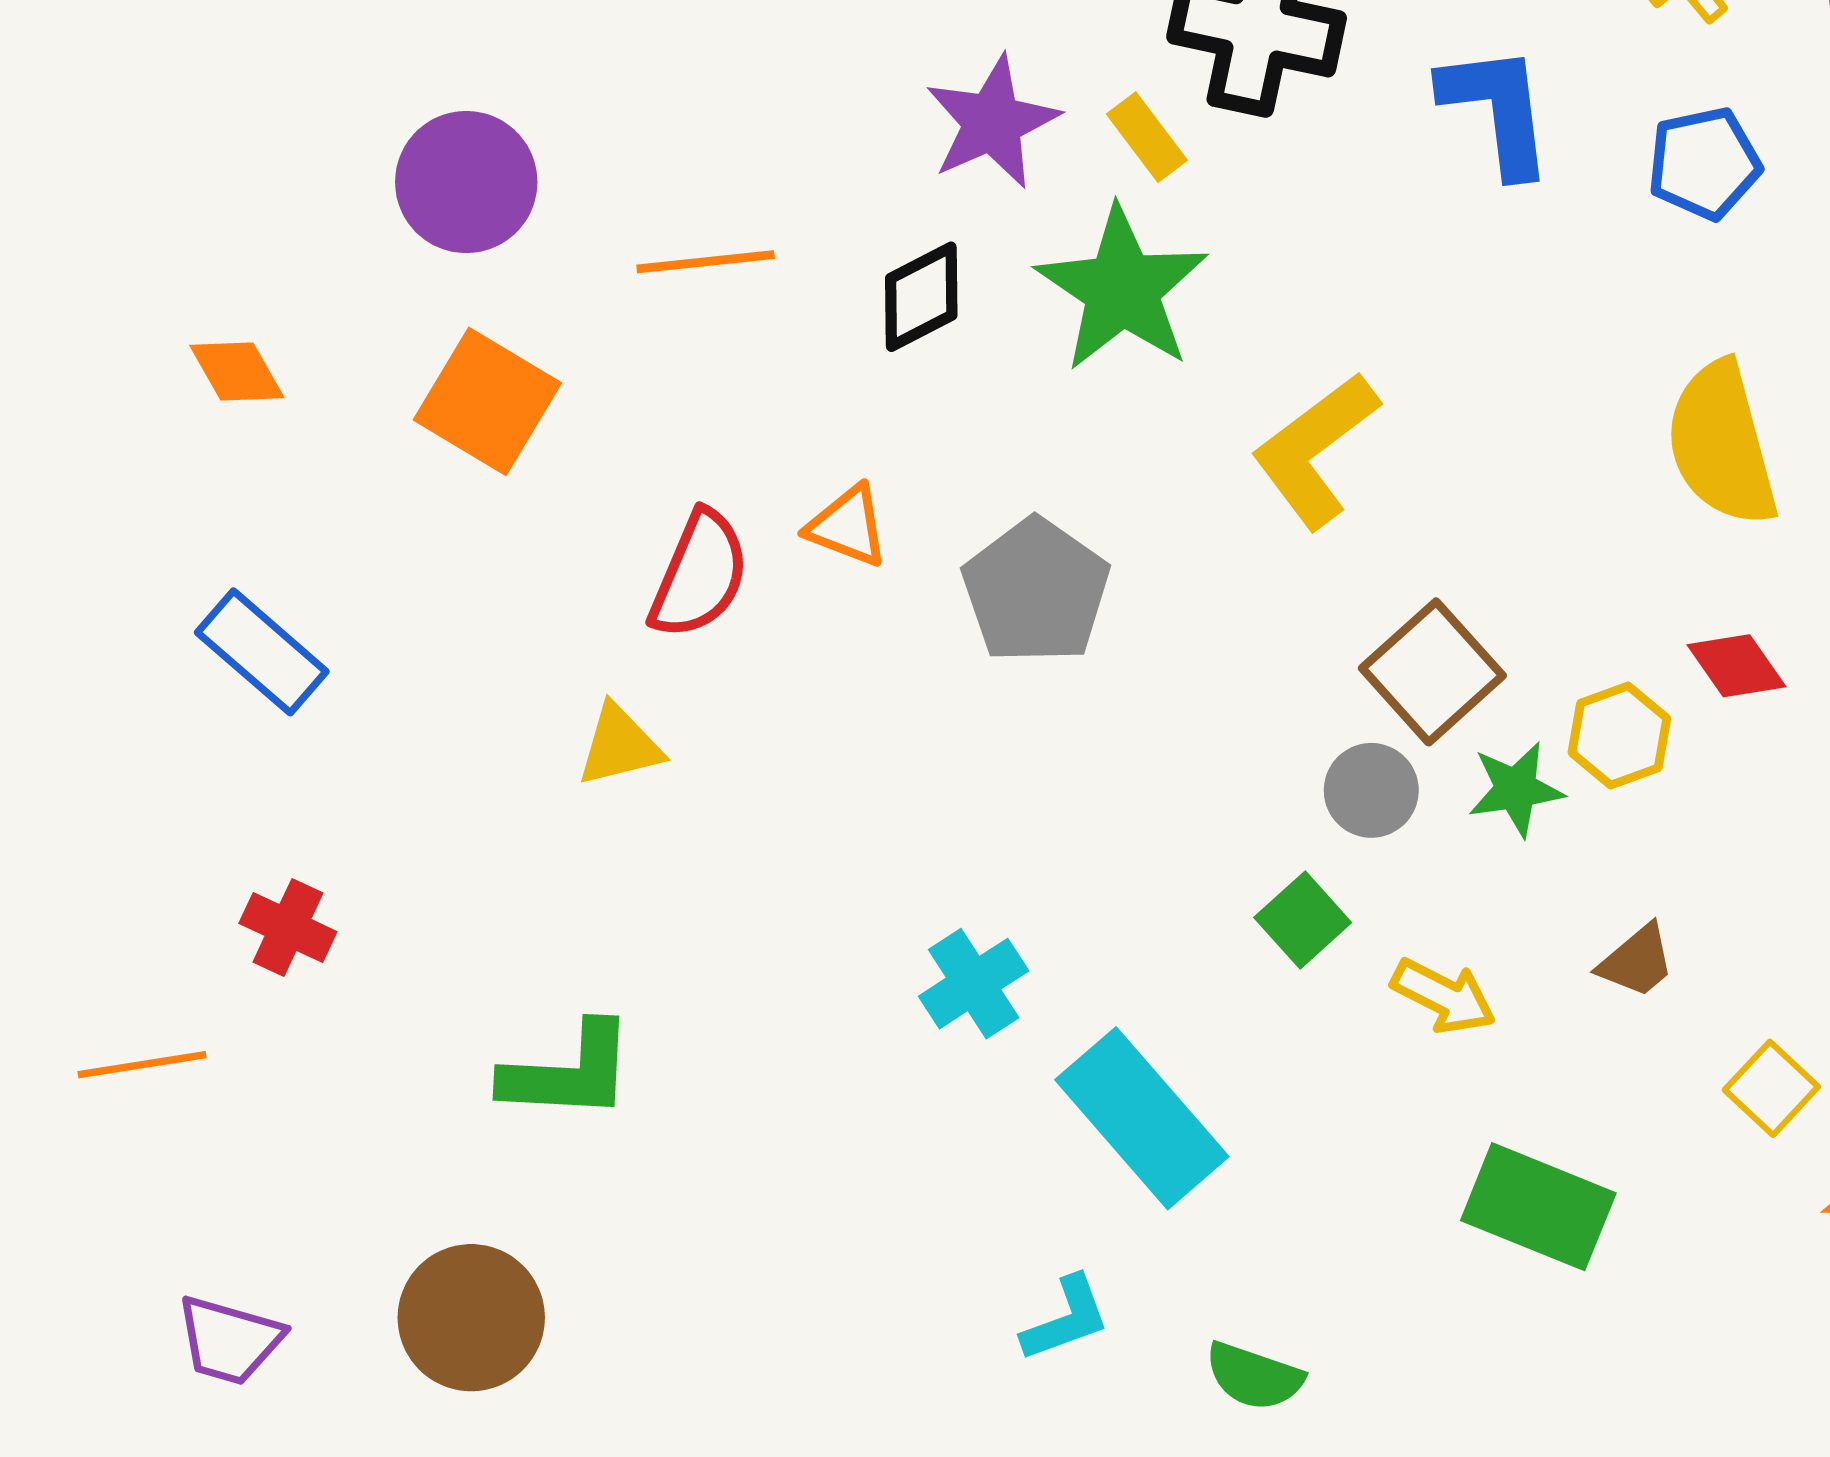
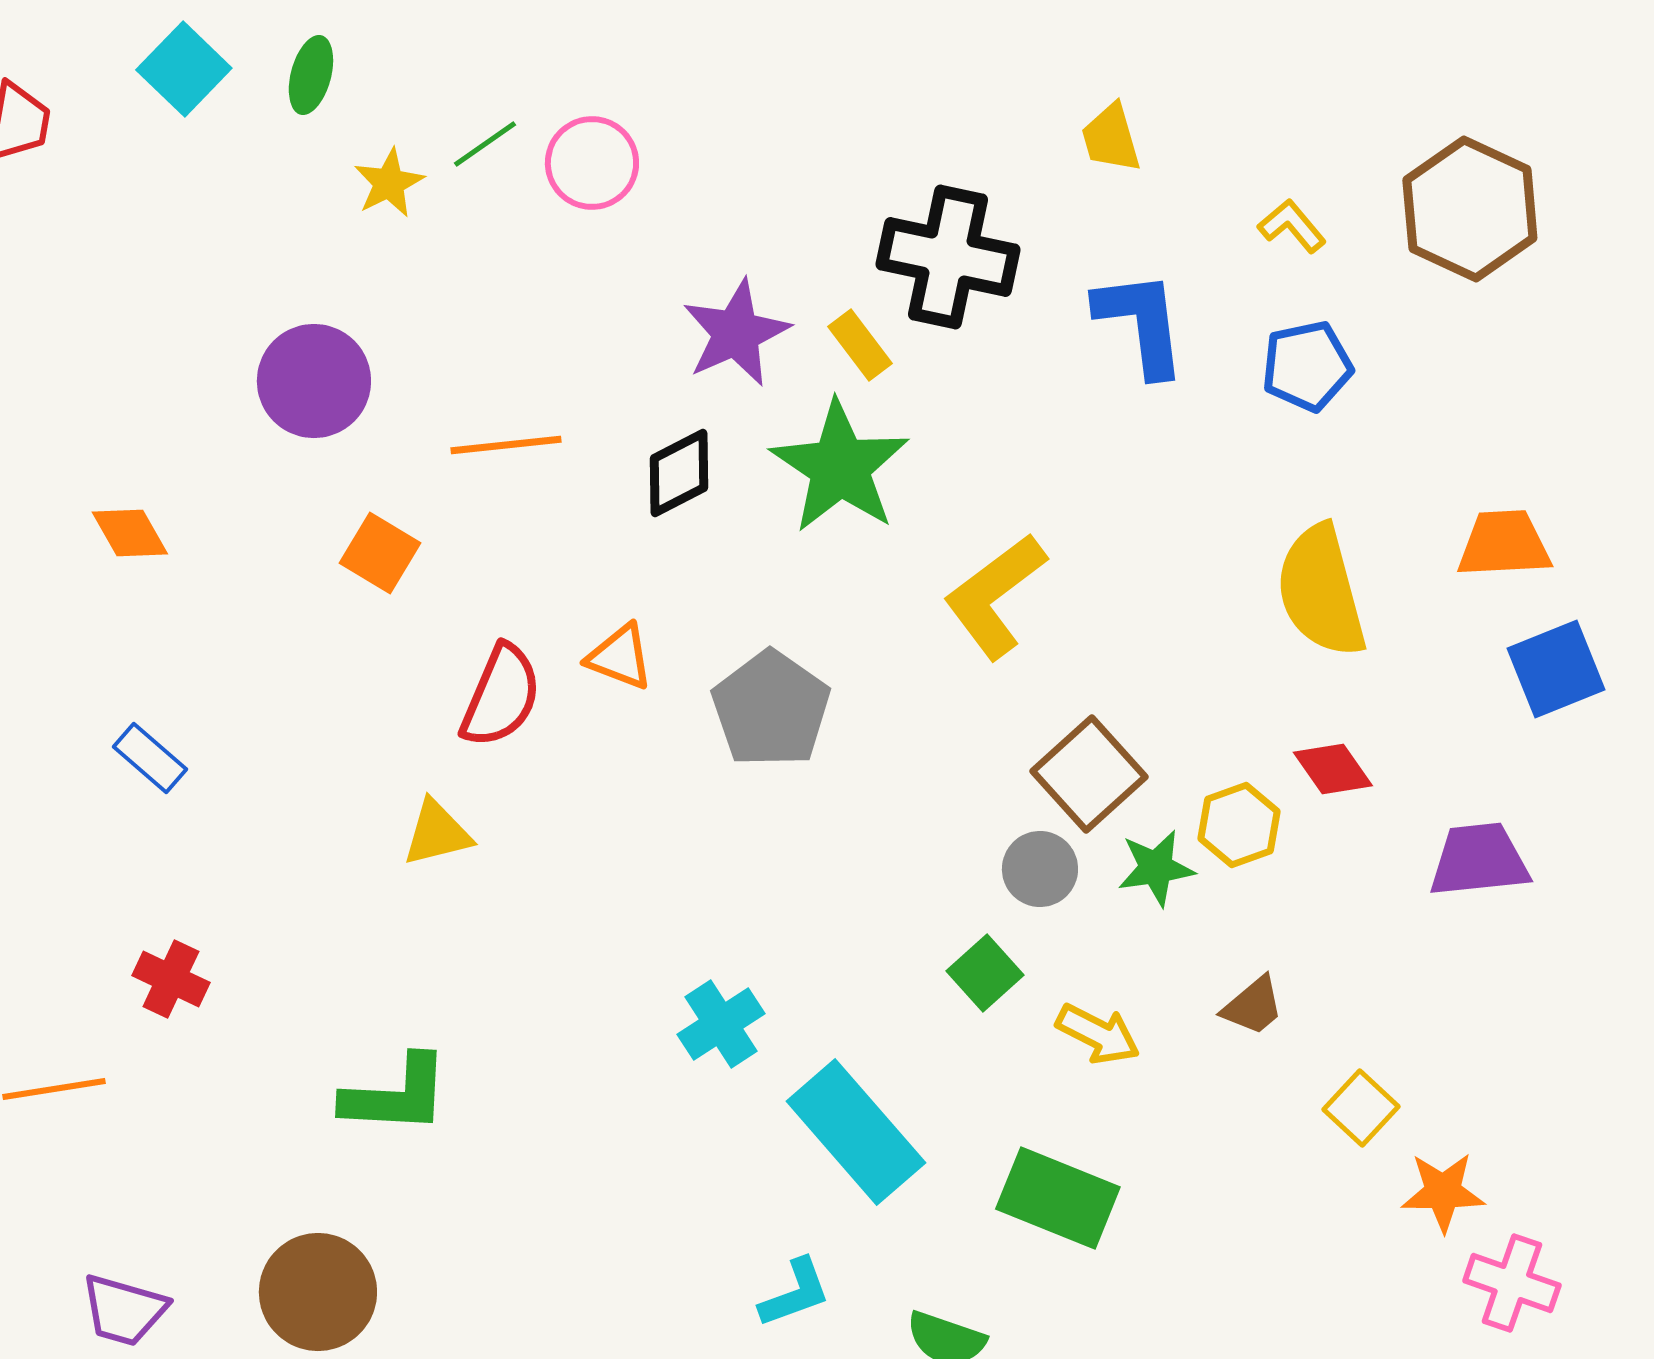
orange square: (487, 401) -> (380, 553), moved, size x0.7
blue rectangle: (262, 652) -> (150, 758), size x0.7
green rectangle: (1538, 1207) -> (1058, 1198), moved

